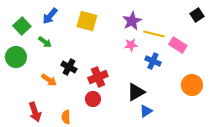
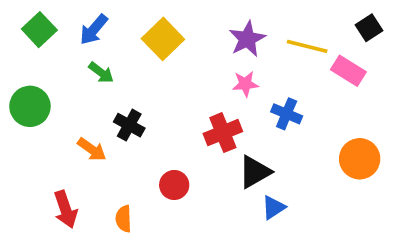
yellow square: (87, 21) -> (163, 39), turned 30
green square: (22, 26) -> (39, 30), moved
yellow line: (154, 34) -> (307, 46), moved
green arrow: (45, 42) -> (101, 73), moved
pink rectangle: (178, 45) -> (348, 71), moved
red cross: (98, 77) -> (223, 133), moved

